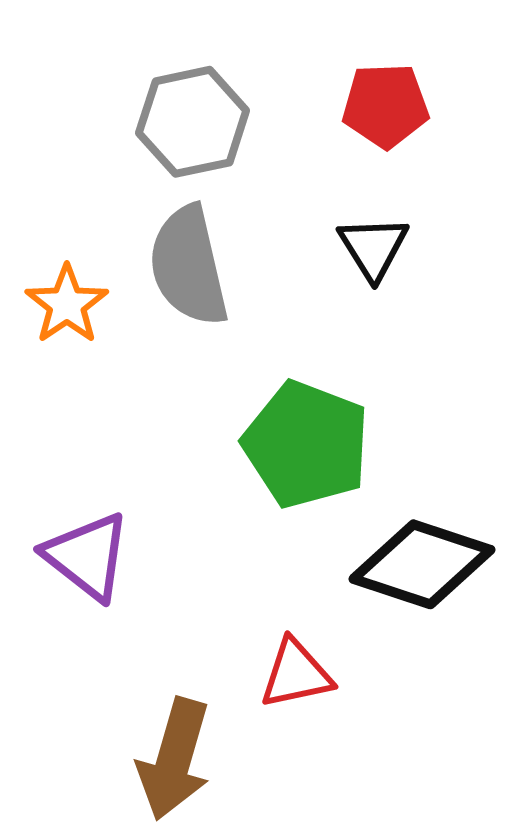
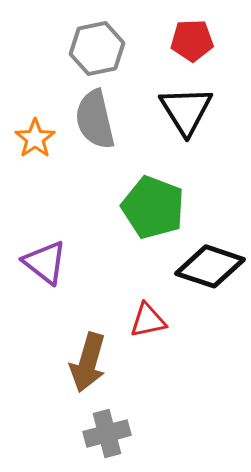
black triangle: (373, 248) -> (186, 110), size x1.5

